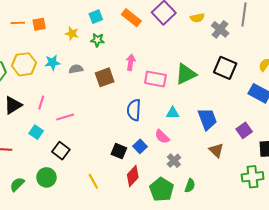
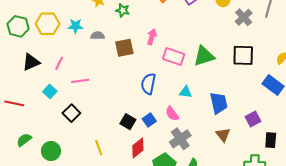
black square: (225, 68) -> (243, 55), turned -30
gray cross: (174, 161) -> (180, 139), size x1.5
green circle: (46, 177) -> (51, 151), moved

